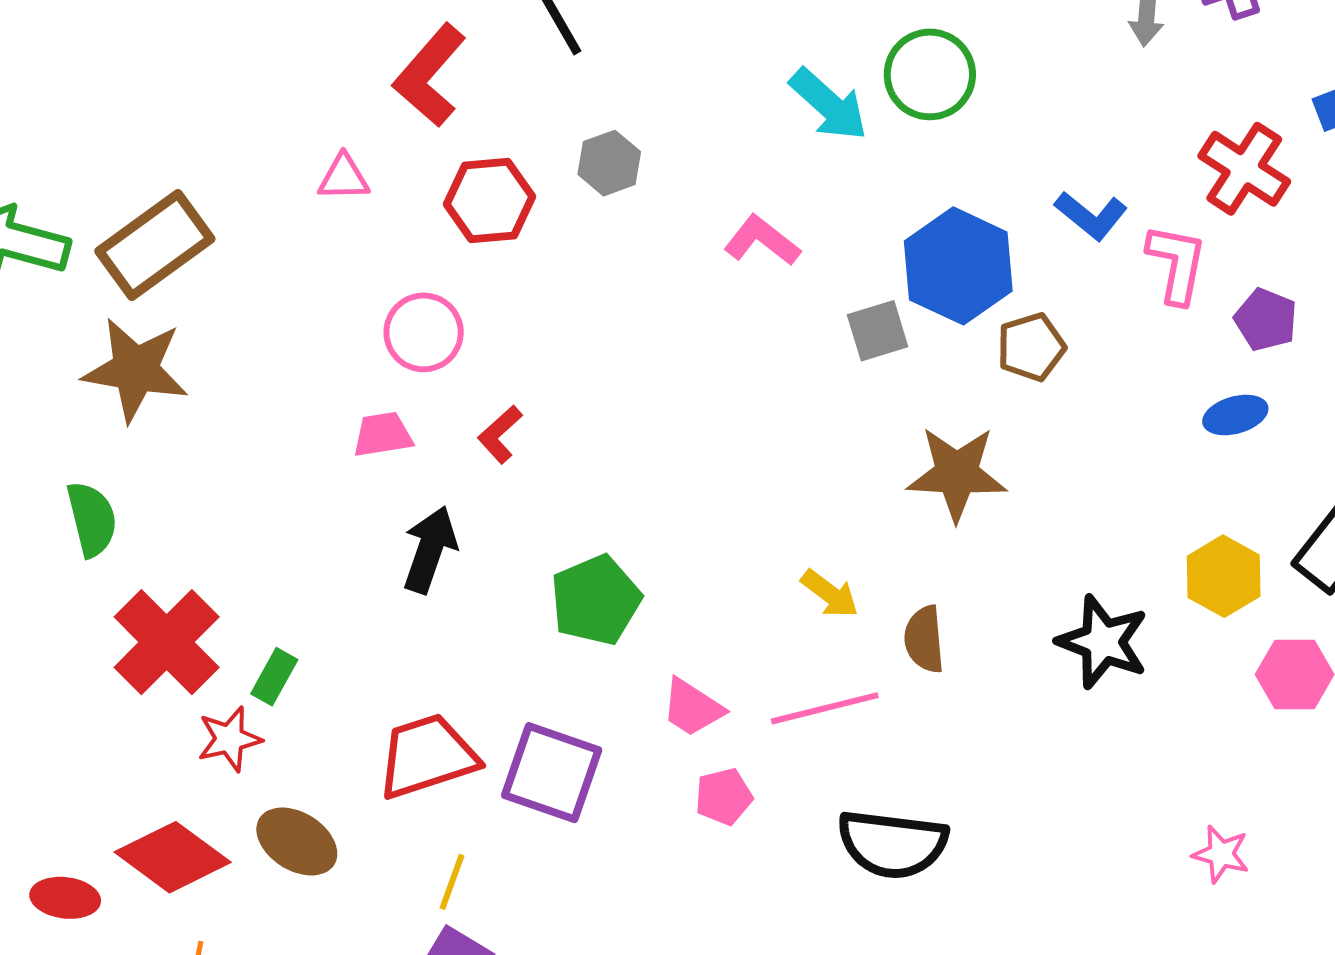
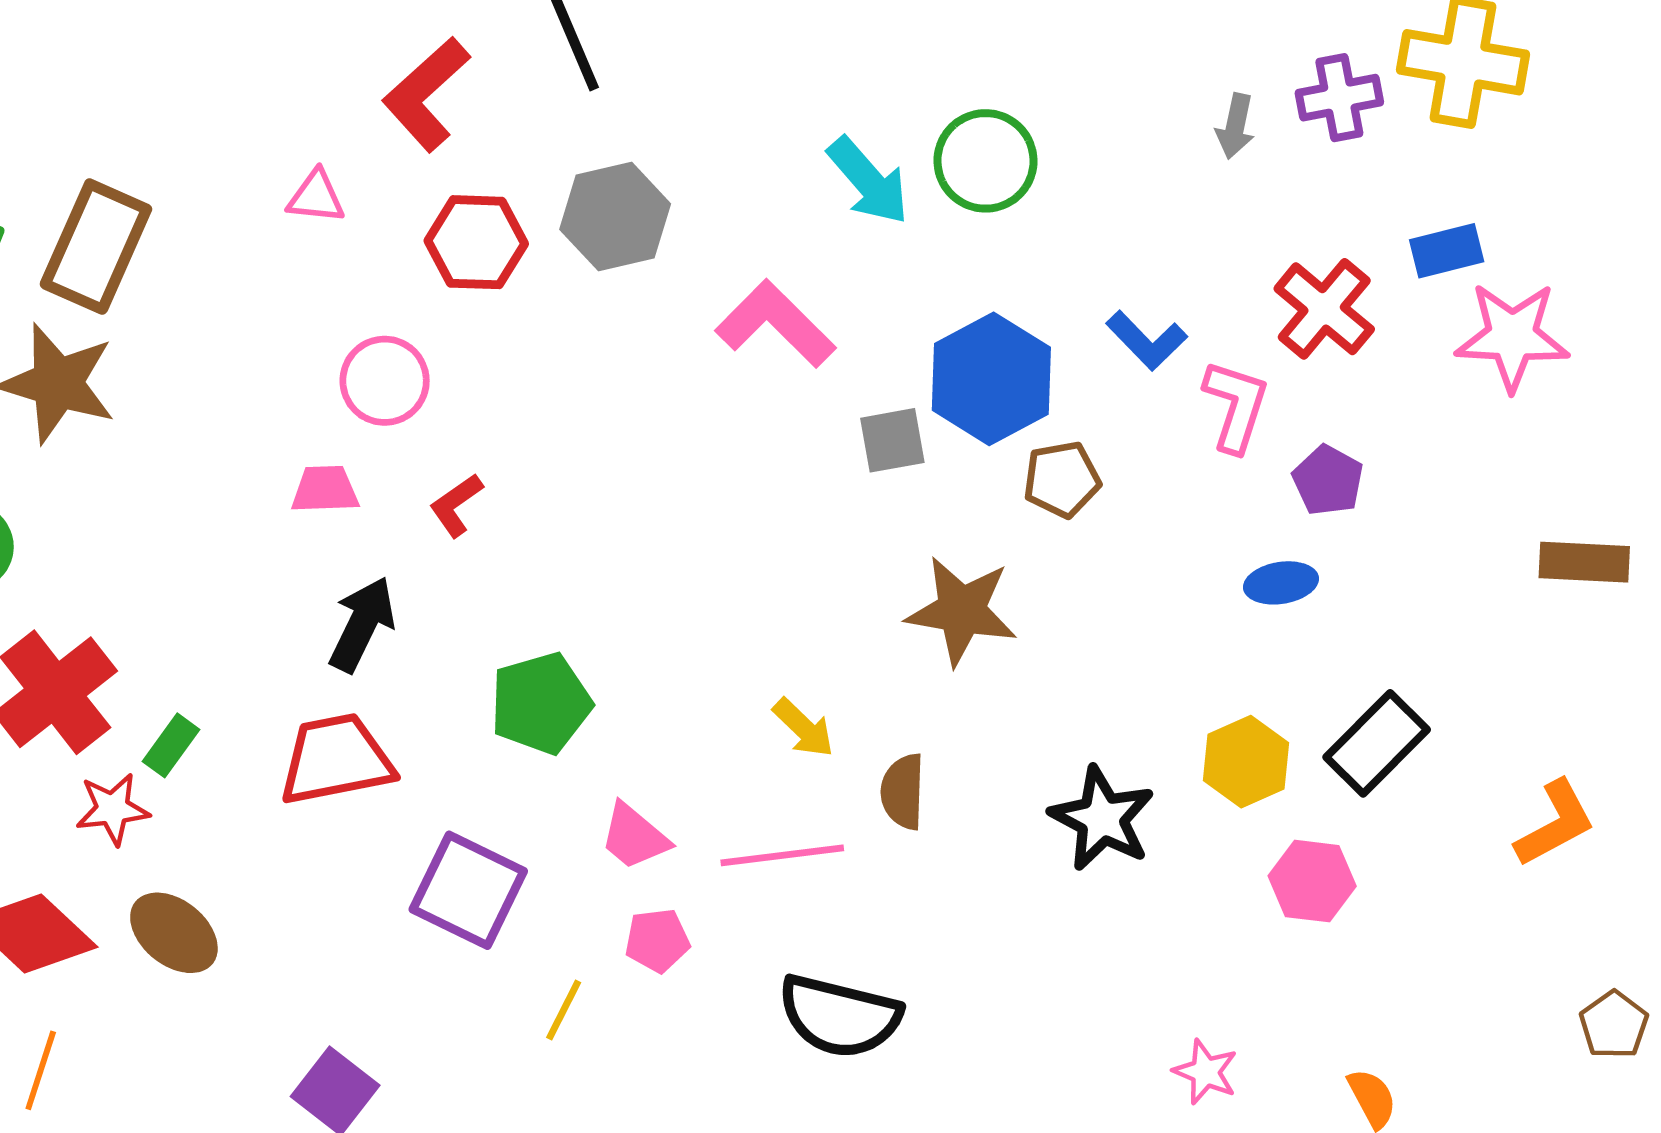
gray hexagon: (609, 163) -> (615, 217), size x1.5
pink L-shape: (762, 241) -> (775, 324), size x1.4
brown rectangle: (155, 245) -> (96, 247), turned -37
red trapezoid: (427, 756) -> (336, 759), moved
yellow line: (452, 882) -> (564, 1010), moved

